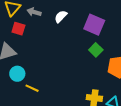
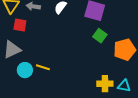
yellow line: (32, 88) -> (43, 67), moved

